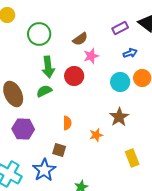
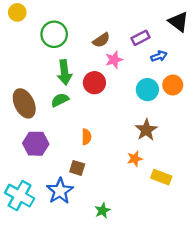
purple rectangle: (120, 28) -> (141, 38), moved
orange star: (96, 135) -> (135, 159), moved
yellow rectangle: (132, 158) -> (161, 177), turned -48

